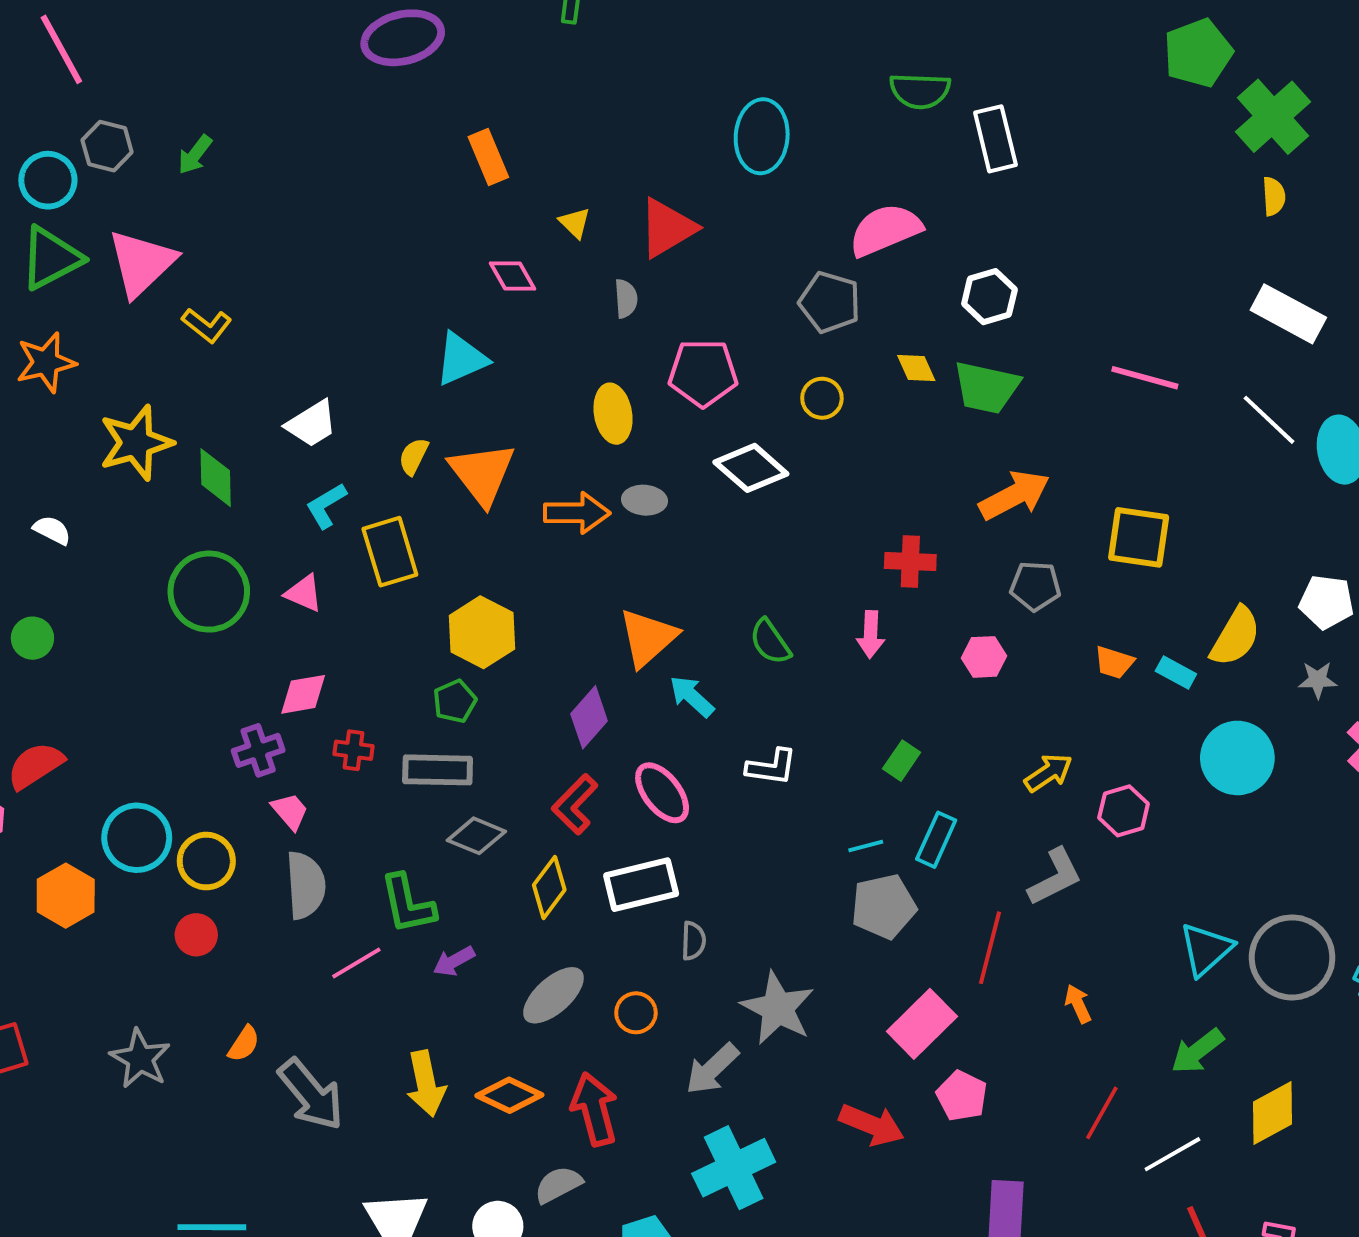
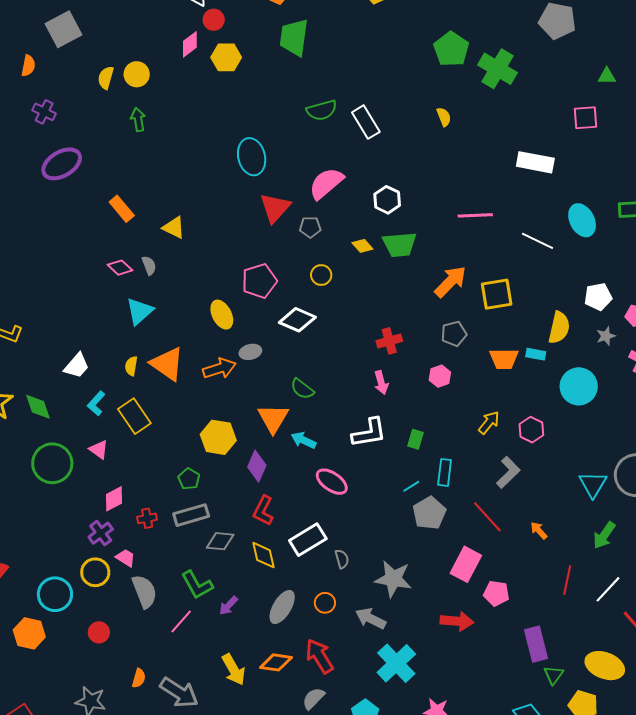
yellow semicircle: (1274, 196) -> (444, 117), moved
yellow triangle: (575, 223) -> (174, 228), size x1.4
red triangle: (667, 228) -> (275, 208), moved
pink diamond: (512, 276) -> (120, 268), moved
gray semicircle: (626, 299) -> (149, 265), moved
gray pentagon: (830, 302) -> (310, 227), size x0.7
white line: (1269, 420) -> (537, 241), moved
orange arrow: (1014, 495) -> (450, 282), moved
pink triangle: (304, 593) -> (99, 450), turned 30
yellow hexagon: (482, 632) -> (218, 437), moved
green semicircle: (770, 642) -> (302, 389), moved
orange trapezoid: (1114, 662) -> (504, 359), size x1.4
white L-shape: (771, 767) -> (369, 433), moved, size x1.4
pink ellipse: (662, 793) -> (332, 482), moved
yellow circle: (206, 861) -> (95, 572), moved
yellow diamond: (549, 887) -> (264, 555), turned -32
red line: (990, 948) -> (487, 517), turned -39
gray arrow: (712, 1069) -> (371, 618), turned 88

